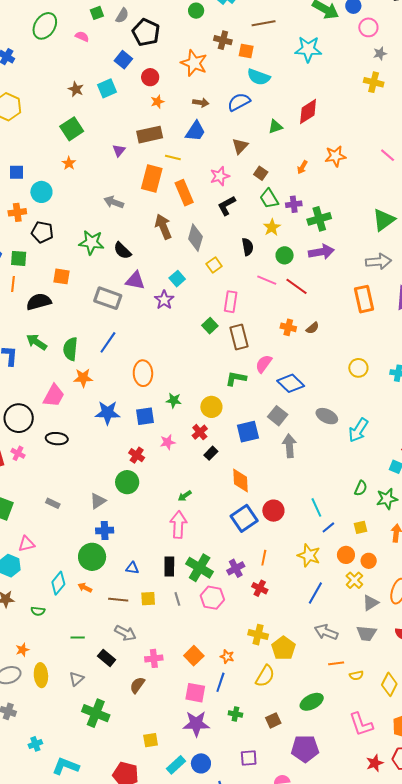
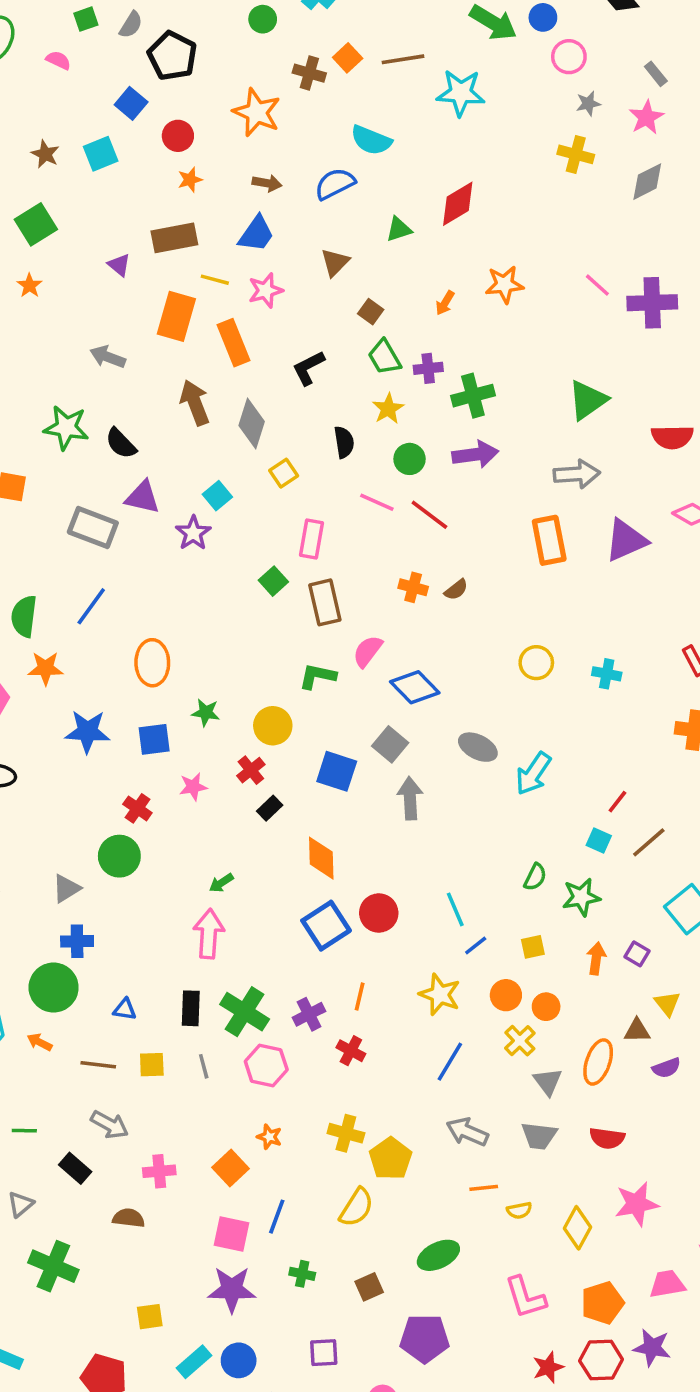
brown line: (264, 23) -> (403, 59), moved
orange square: (246, 51) -> (348, 58), moved, turned 35
purple triangle: (119, 150) -> (119, 265), turned -32
pink star: (220, 176) -> (266, 290), moved
blue square: (248, 432) -> (337, 771), turned 30
gray triangle: (371, 603) -> (548, 1082), turned -36
orange star: (227, 657) -> (269, 1137), moved
brown semicircle: (137, 685) -> (129, 1218), turned 60

